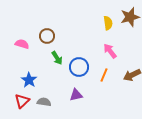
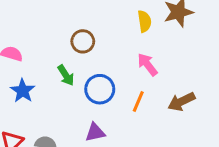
brown circle: (47, 36) -> (83, 41), moved
blue star: (29, 80) -> (23, 91), moved

